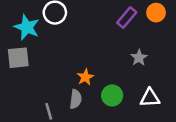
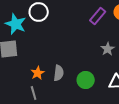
orange star: (85, 77) -> (38, 73), moved
gray semicircle: (76, 99) -> (59, 73), moved

